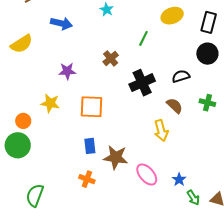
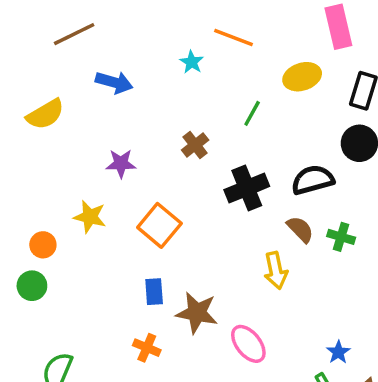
black semicircle: (181, 76) -> (313, 180), size x1.4
green cross: (207, 103) -> (341, 237), moved
orange square: (92, 107) -> (159, 225), turned 35
green circle: (18, 145) -> (32, 286), size x0.7
blue star: (179, 180) -> (338, 352), moved

